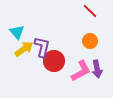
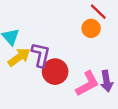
orange circle: (90, 41) -> (91, 28), moved

